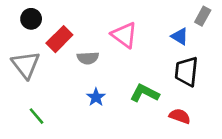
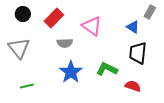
red rectangle: (59, 39) -> (54, 18), moved
blue star: (96, 97) -> (71, 72), size x1.6
green line: (36, 116) -> (27, 86), turned -64

